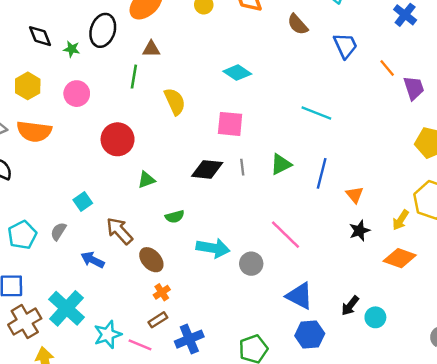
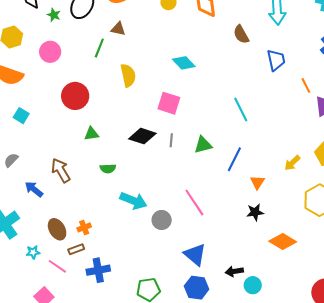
cyan line: (316, 113) -> (241, 109), turned 30
cyan square: (83, 202) -> (21, 116), moved, turned -35
yellow arrow: (401, 220) -> (292, 163), moved
brown ellipse: (151, 260) -> (57, 229), moved
black arrow: (350, 306) -> (234, 271), turned 30
cyan star: (108, 334) -> (33, 252), size x0.6

